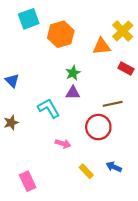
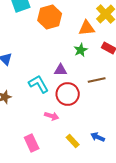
green star: (73, 73) -> (81, 50), moved
red circle: (98, 127) -> (68, 94), moved
pink rectangle: (28, 181) -> (32, 143), moved

